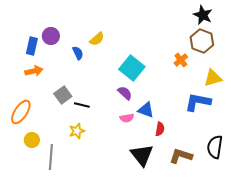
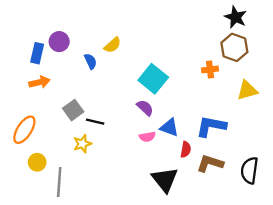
orange cross: (181, 60) -> (210, 69), turned 32
blue L-shape: (198, 102) -> (211, 126), moved
yellow star: (77, 131) -> (82, 144), moved
brown L-shape: (181, 156) -> (210, 163), moved

